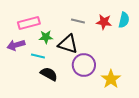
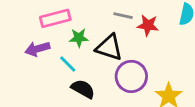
red star: (104, 22) -> (148, 25), moved
cyan line: (38, 56) -> (68, 64), turned 32

